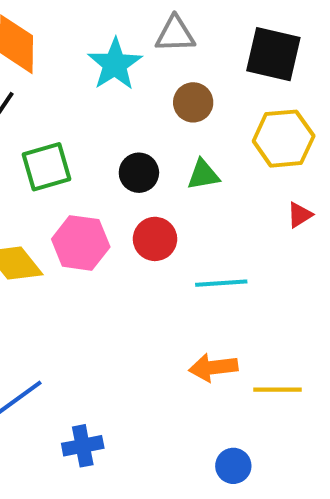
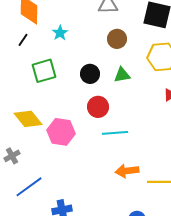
cyan star: (115, 64) -> (60, 33), moved, size x0.6
pink hexagon: (81, 243) -> (61, 132), moved
cyan line: (221, 283) -> (115, 133), moved

